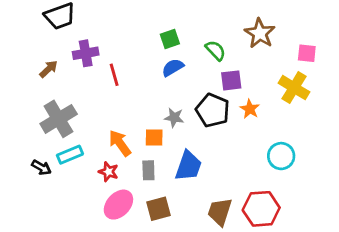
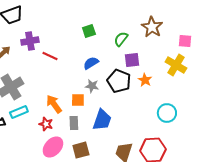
green semicircle: (216, 50) -> (121, 39), turned -98
blue semicircle: (173, 68) -> (91, 63), moved
red line: (114, 75) -> (50, 56), turned -49

